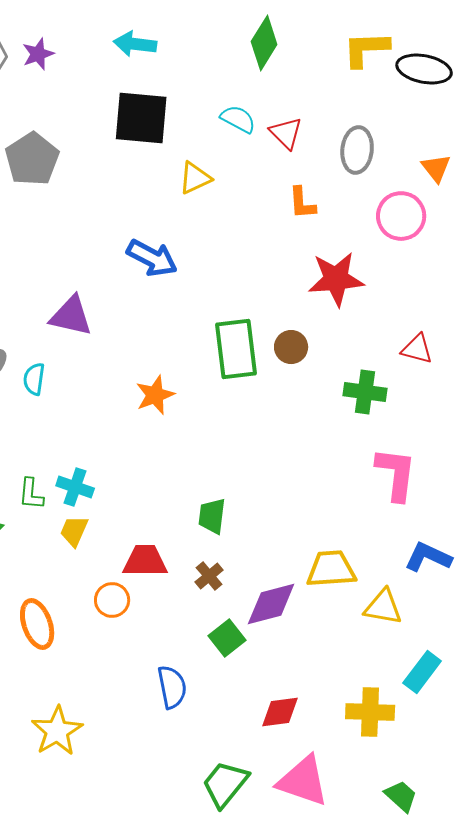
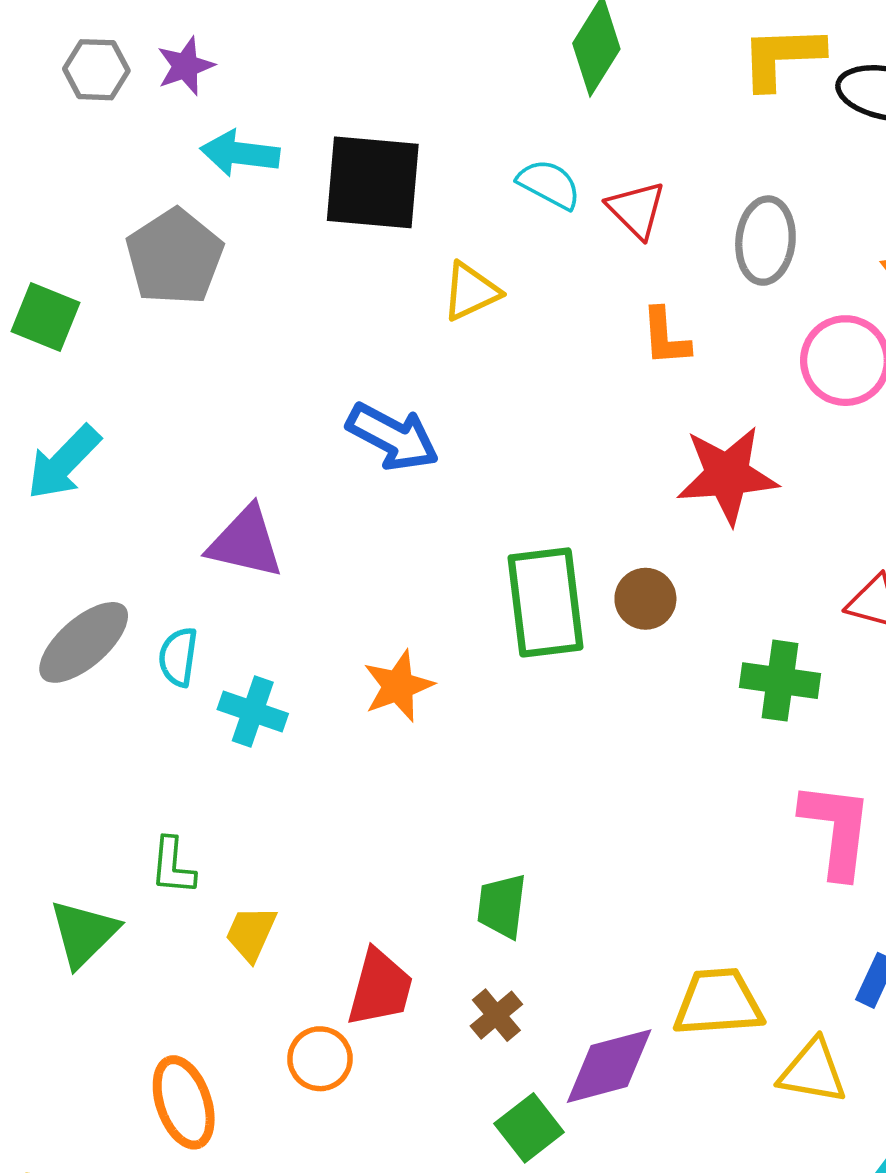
cyan arrow: (135, 44) -> (240, 153), moved
cyan cross: (75, 487) -> (253, 711), moved
red trapezoid: (145, 561) -> (380, 988), turned 105

